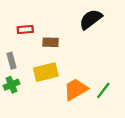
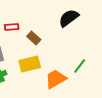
brown rectangle: (51, 42) -> (34, 38), turned 40
green line: (103, 90) -> (80, 66), moved

